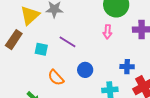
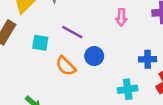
blue circle: (85, 70) -> (94, 56), moved
orange semicircle: (56, 78) -> (66, 66), moved

